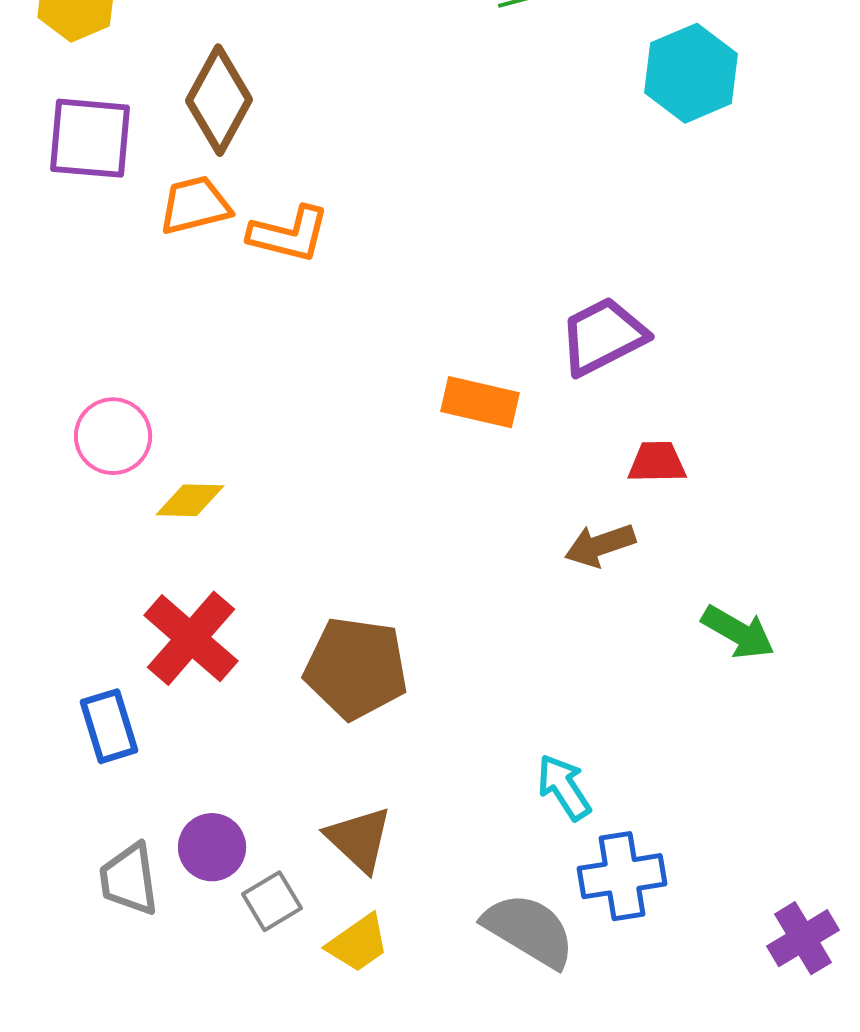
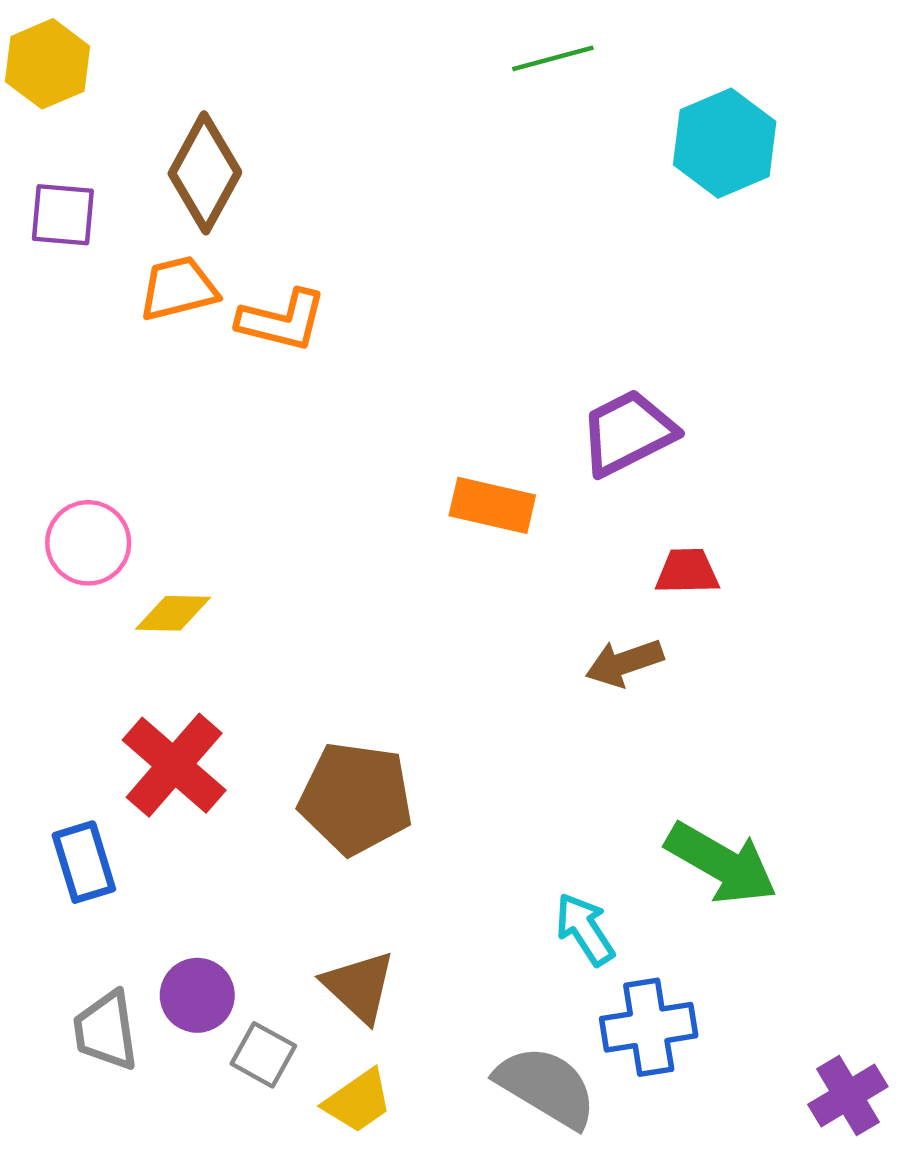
purple square: (90, 138) -> (63, 215), size x0.7
green arrow: (738, 632) -> (721, 863), moved, size x1.4
gray square: (272, 901) -> (263, 1055), turned -30

